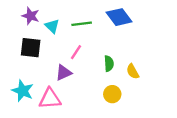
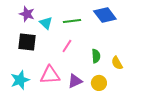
purple triangle: (64, 73) -> (75, 81), moved
cyan star: (23, 91) -> (20, 80), turned 30
pink triangle: (50, 99) -> (50, 75), moved

